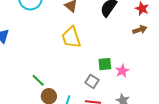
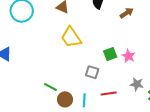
brown arrow: (140, 30) -> (127, 13), moved
gray square: (92, 81) -> (92, 72), moved

